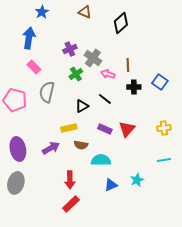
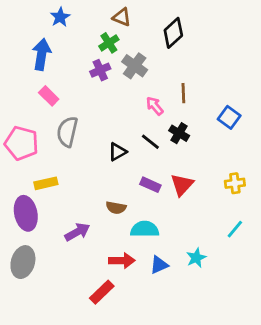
gray cross: (93, 58) -> (135, 66), moved
green cross: (76, 74) -> (109, 43), moved
pink arrow: (108, 74) -> (155, 106), turned 32
black cross: (134, 87) -> (179, 133), moved, turned 32
yellow rectangle: (69, 128) -> (46, 183), moved
purple arrow: (51, 148) -> (77, 232), moved
cyan line: (164, 160) -> (235, 229), turned -40
red arrow: (70, 180) -> (122, 261), moved, turned -90

